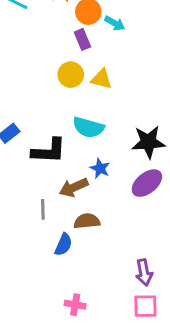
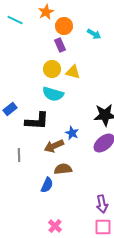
cyan arrow: (115, 23) -> (94, 34), moved
cyan semicircle: (88, 127) -> (53, 94), moved
gray line: (43, 209) -> (19, 155), moved
pink cross: (75, 305) -> (55, 226), turned 32

